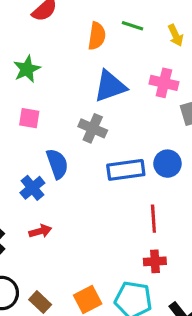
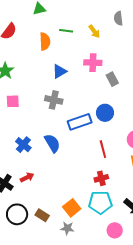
blue triangle: (110, 86) -> (59, 71), size x0.7
blue semicircle: (57, 164) -> (52, 143), moved
red arrow: (40, 231) -> (27, 177), moved
red cross: (155, 261) -> (101, 178), moved

